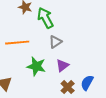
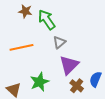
green star: (36, 66) -> (40, 82), moved, turned -30
purple triangle: (62, 66) -> (69, 65), size x1.5

